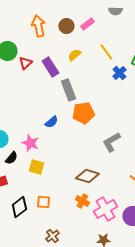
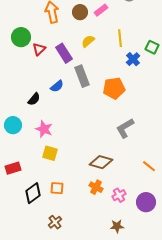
yellow line: (106, 52) -> (120, 38), turned 30
orange pentagon: (83, 113) -> (114, 88), moved
blue semicircle: (51, 122) -> (57, 86), moved
black semicircle: (11, 158) -> (34, 99), moved
pink cross: (105, 209) -> (119, 195), size x0.6
brown cross: (52, 236) -> (55, 222), moved

